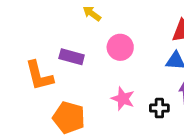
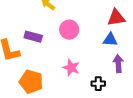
black cross: (159, 108) -> (98, 84), moved

